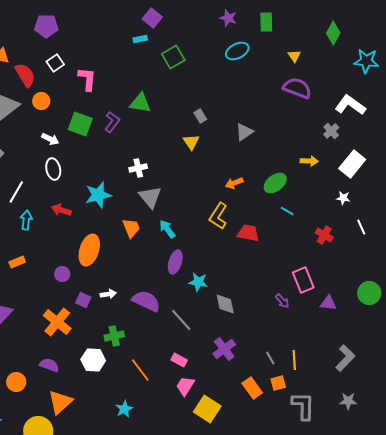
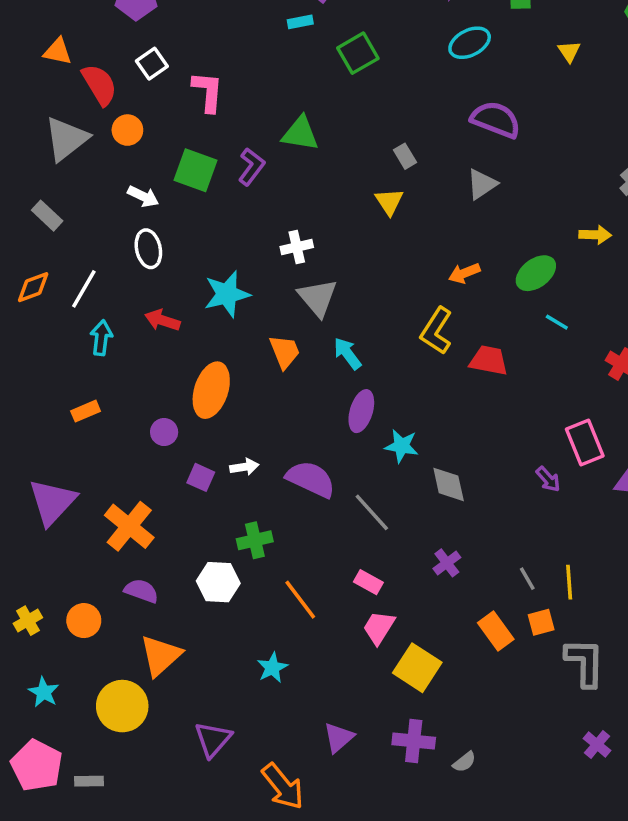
purple semicircle: (297, 88) -> (496, 120), moved
orange cross: (57, 322) -> (129, 526), moved
purple cross: (224, 349) -> (447, 563), size x0.7

